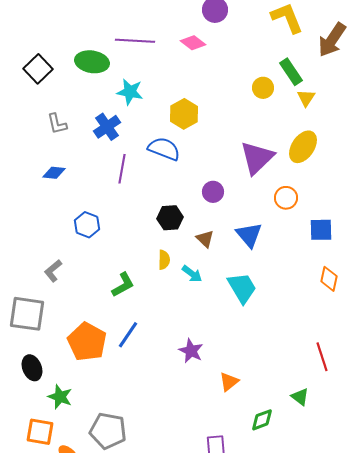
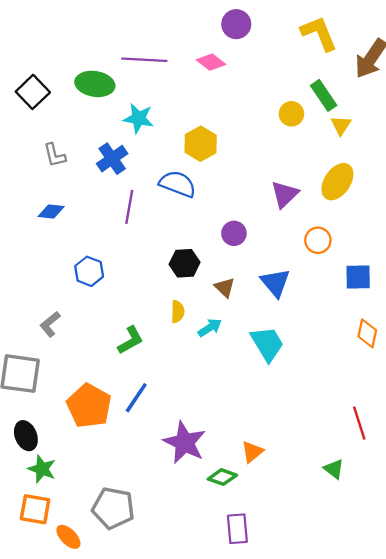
purple triangle: (257, 158) -> (285, 194), size x0.7
cyan arrow: (192, 274) -> (210, 328), turned -70
purple star: (191, 351) -> (185, 443), moved, size x1.5
green star: (60, 397) -> (42, 469), moved
green diamond: (262, 420) -> (222, 477), moved, turned 40

